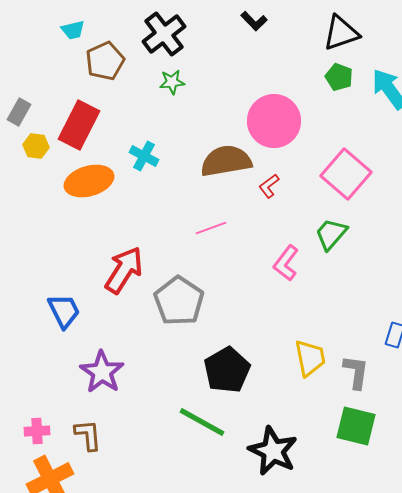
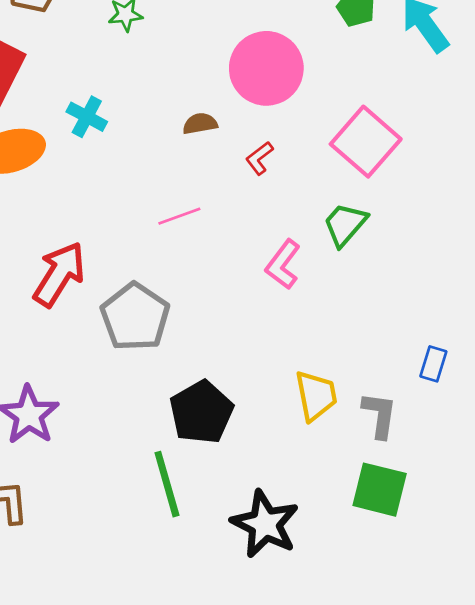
brown semicircle: (226, 161) -> (200, 124), size x0.5
green line: (202, 422) -> (167, 484), turned 45

